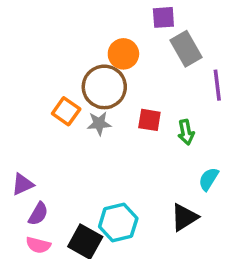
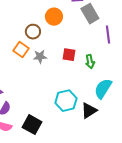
brown circle: (104, 87) -> (33, 32), moved, size x0.6
cyan semicircle: (209, 179) -> (103, 89), size x1.5
cyan hexagon: (118, 222) -> (66, 101), moved

